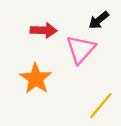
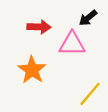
pink triangle: (81, 49) -> (72, 44), turned 48

